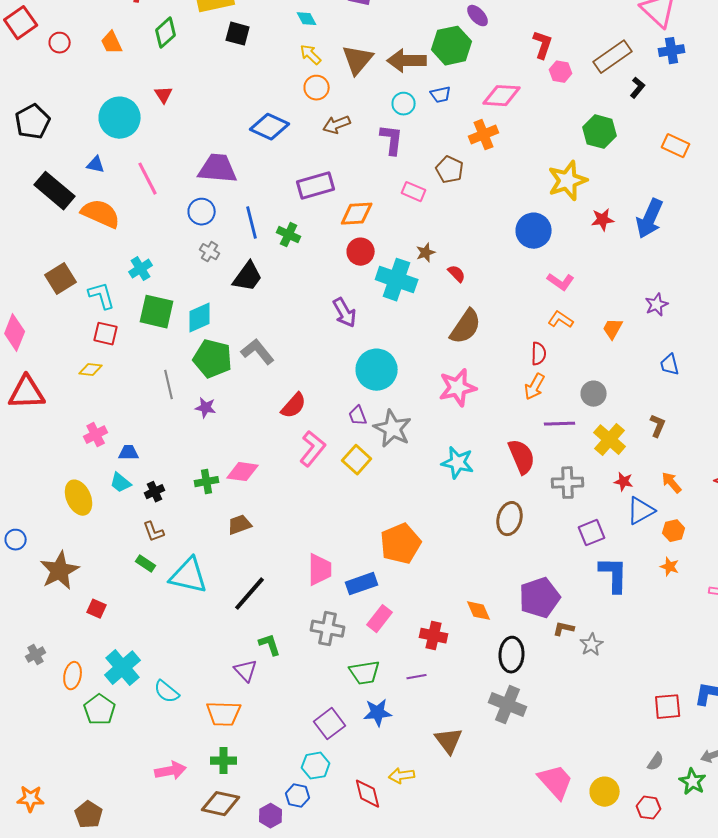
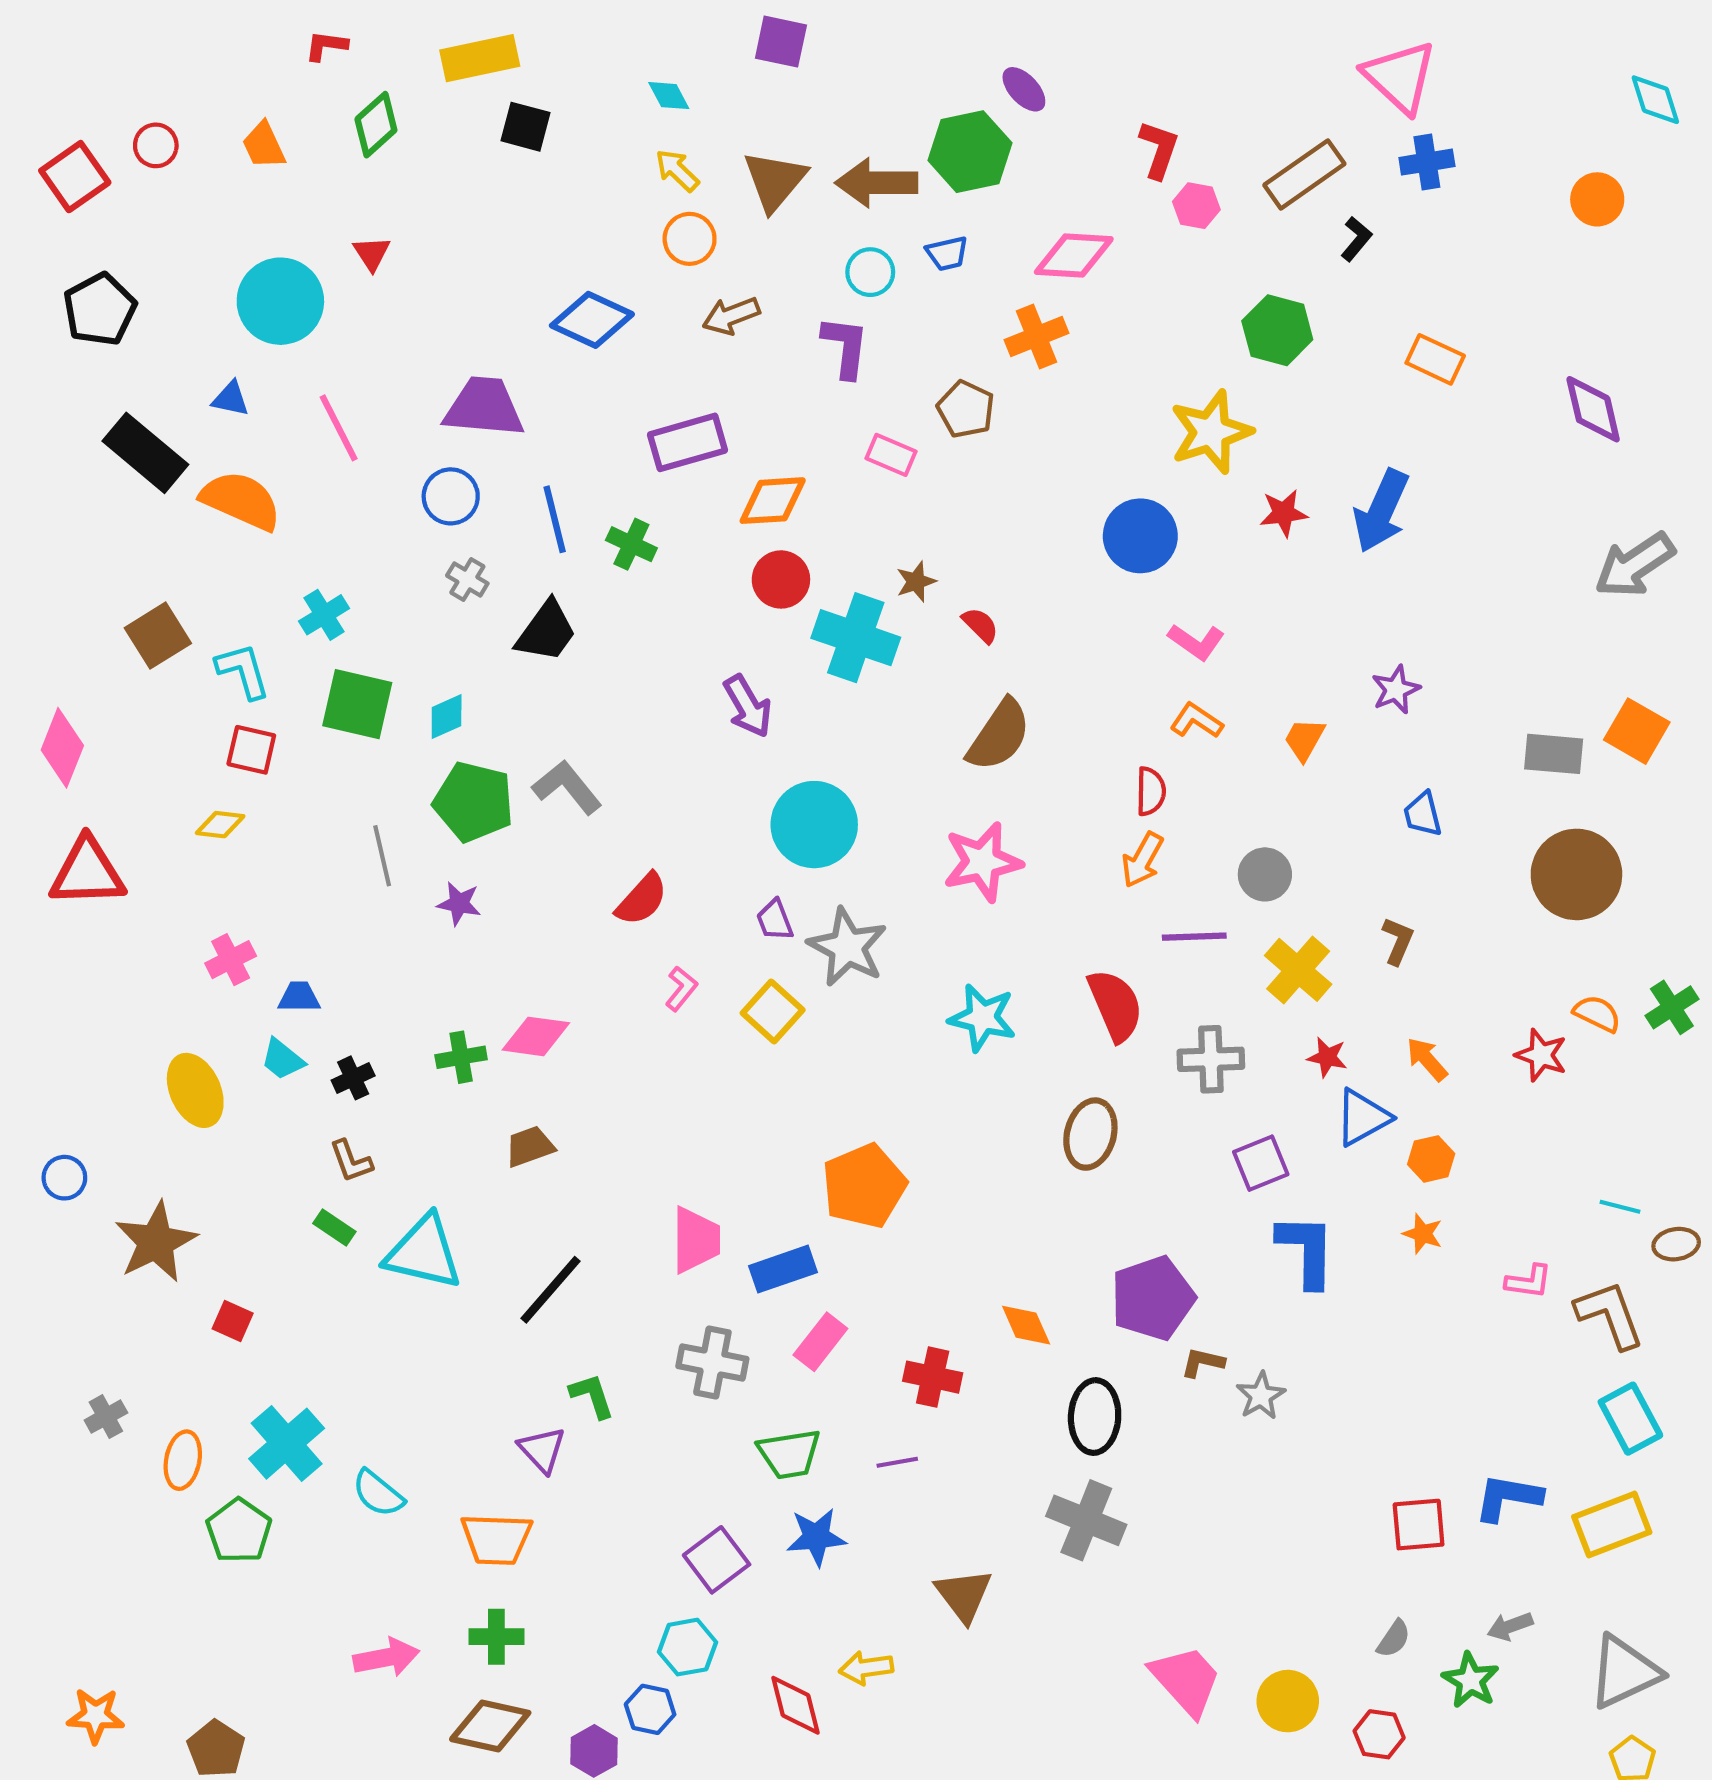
red square: (21, 23) -> (75, 177), moved
cyan diamond: (200, 318) -> (447, 717), size x0.7
pink L-shape: (313, 449) -> (681, 989), size x0.6

